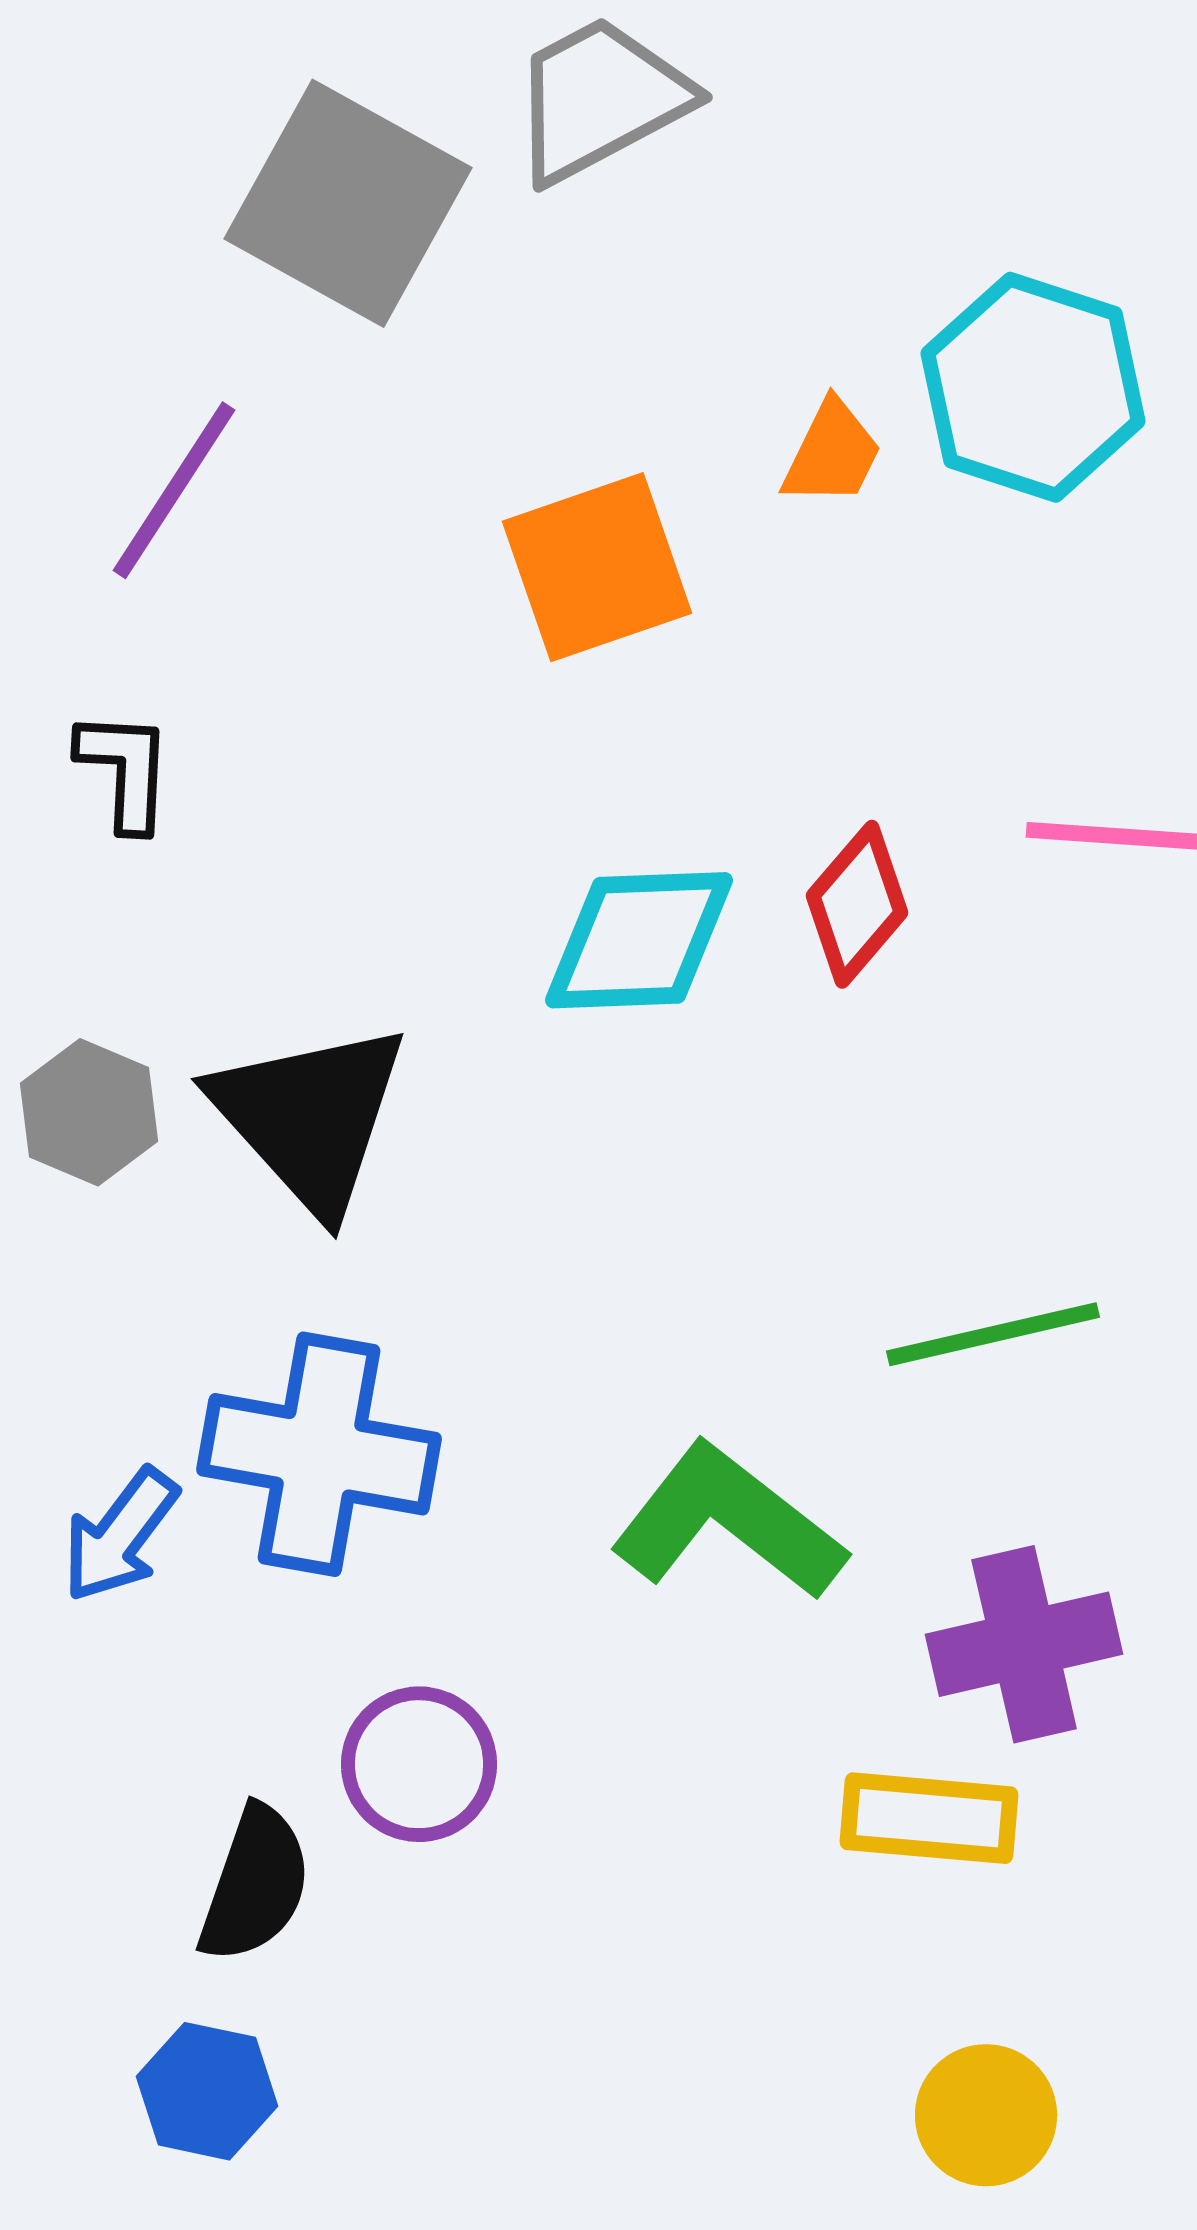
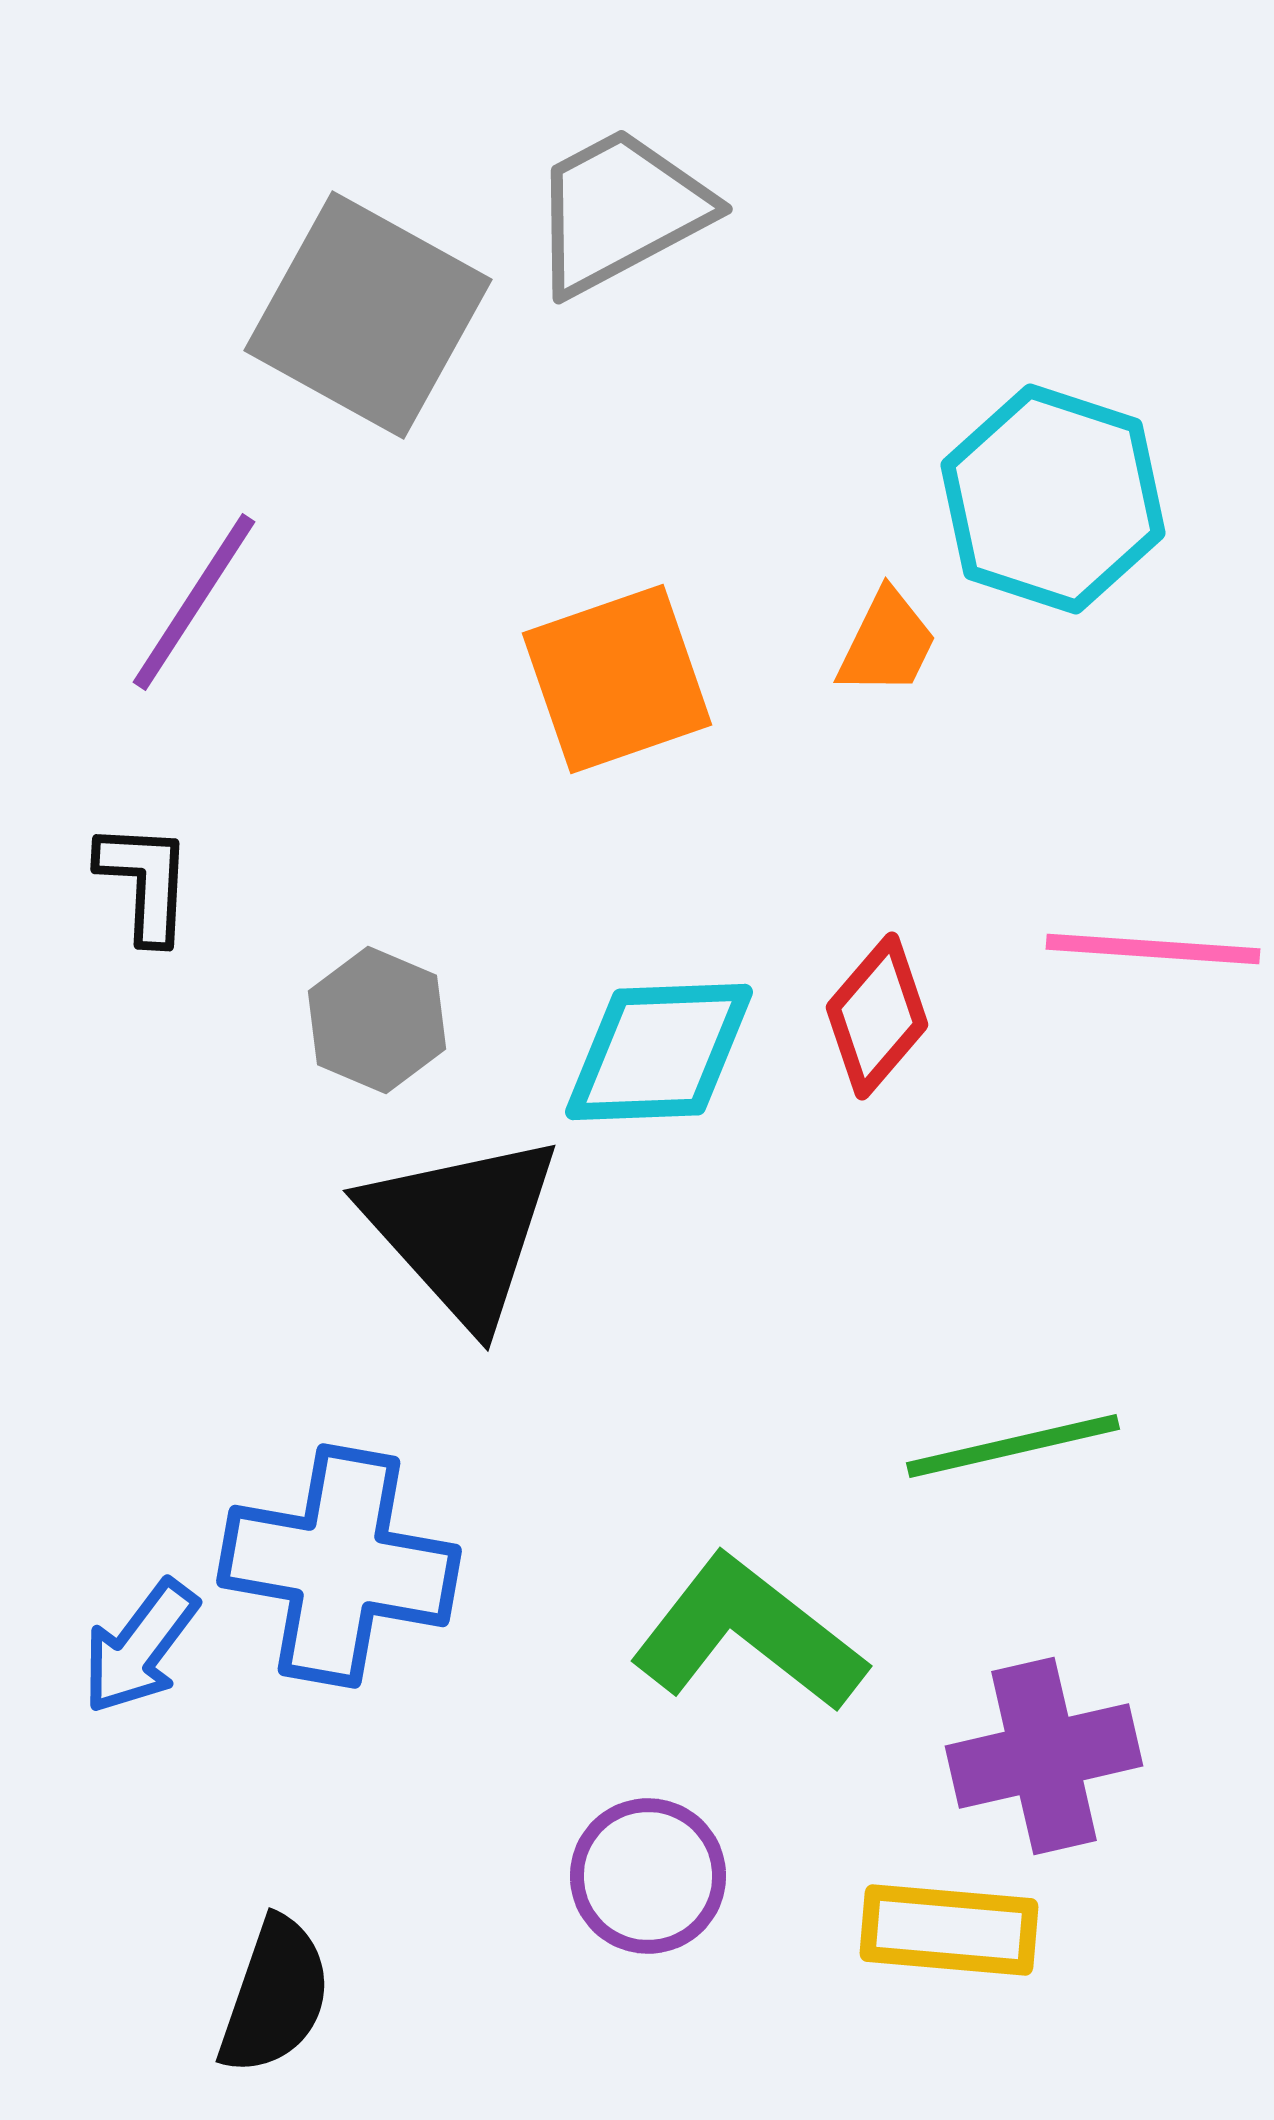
orange trapezoid: (832, 453) -> (887, 643), moved
gray hexagon: (89, 1112) -> (377, 1020), moved
black triangle: (310, 1117) -> (462, 1229), moved
purple circle: (419, 1764) -> (648, 1876), moved

